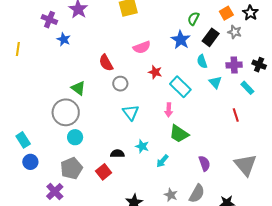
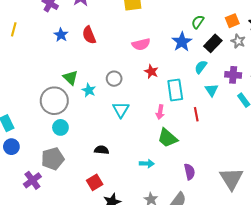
blue star: (64, 39) -> (61, 35), moved
cyan semicircle: (202, 61) -> (201, 67), turned 48
red semicircle: (106, 63) -> (89, 35), moved
cyan rectangle: (180, 87) -> (175, 90), turned 30
red line: (236, 115) -> (196, 114), moved
cyan star: (142, 146) -> (89, 90), moved
cyan arrow: (162, 161) -> (147, 164), turned -136
red square: (104, 172) -> (95, 182), moved

